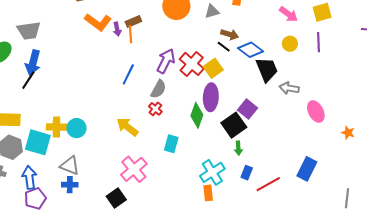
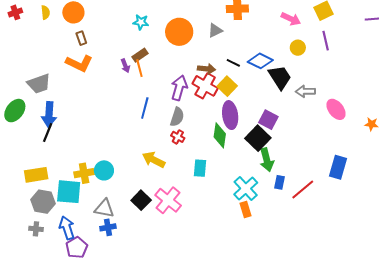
orange L-shape: (98, 22) -> (79, 63), moved
brown arrow: (230, 34) -> (206, 69), moved
green arrow: (238, 148) -> (267, 160), size x1.6
black square: (116, 198) -> (141, 200), moved

